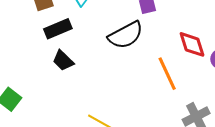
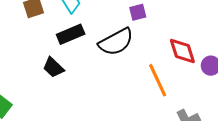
black rectangle: (58, 29) -> (71, 34), moved

